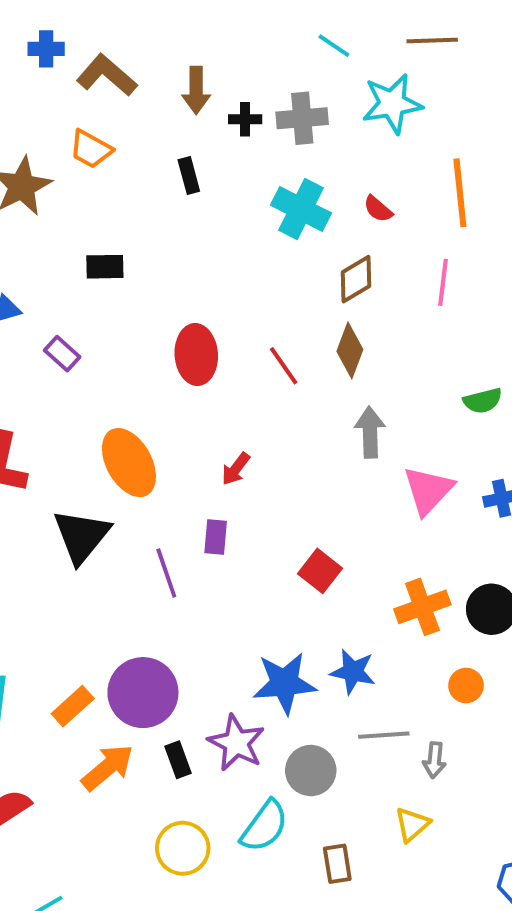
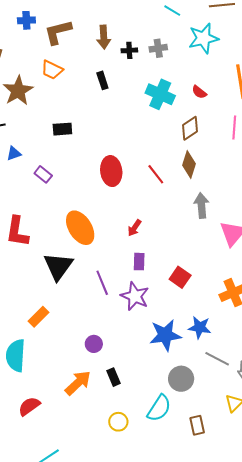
brown L-shape: (107, 75) -> (58, 32), turned -52
gray cross: (302, 118) -> (158, 48), size x0.7
purple rectangle: (216, 537) -> (139, 262), moved
purple circle: (143, 693) -> (94, 344), size x0.5
orange rectangle: (73, 706) -> (39, 317), moved
gray line: (384, 735) -> (217, 359), turned 35
purple star: (236, 743) -> (135, 296), moved
yellow circle: (183, 848) -> (118, 422), size x0.7

